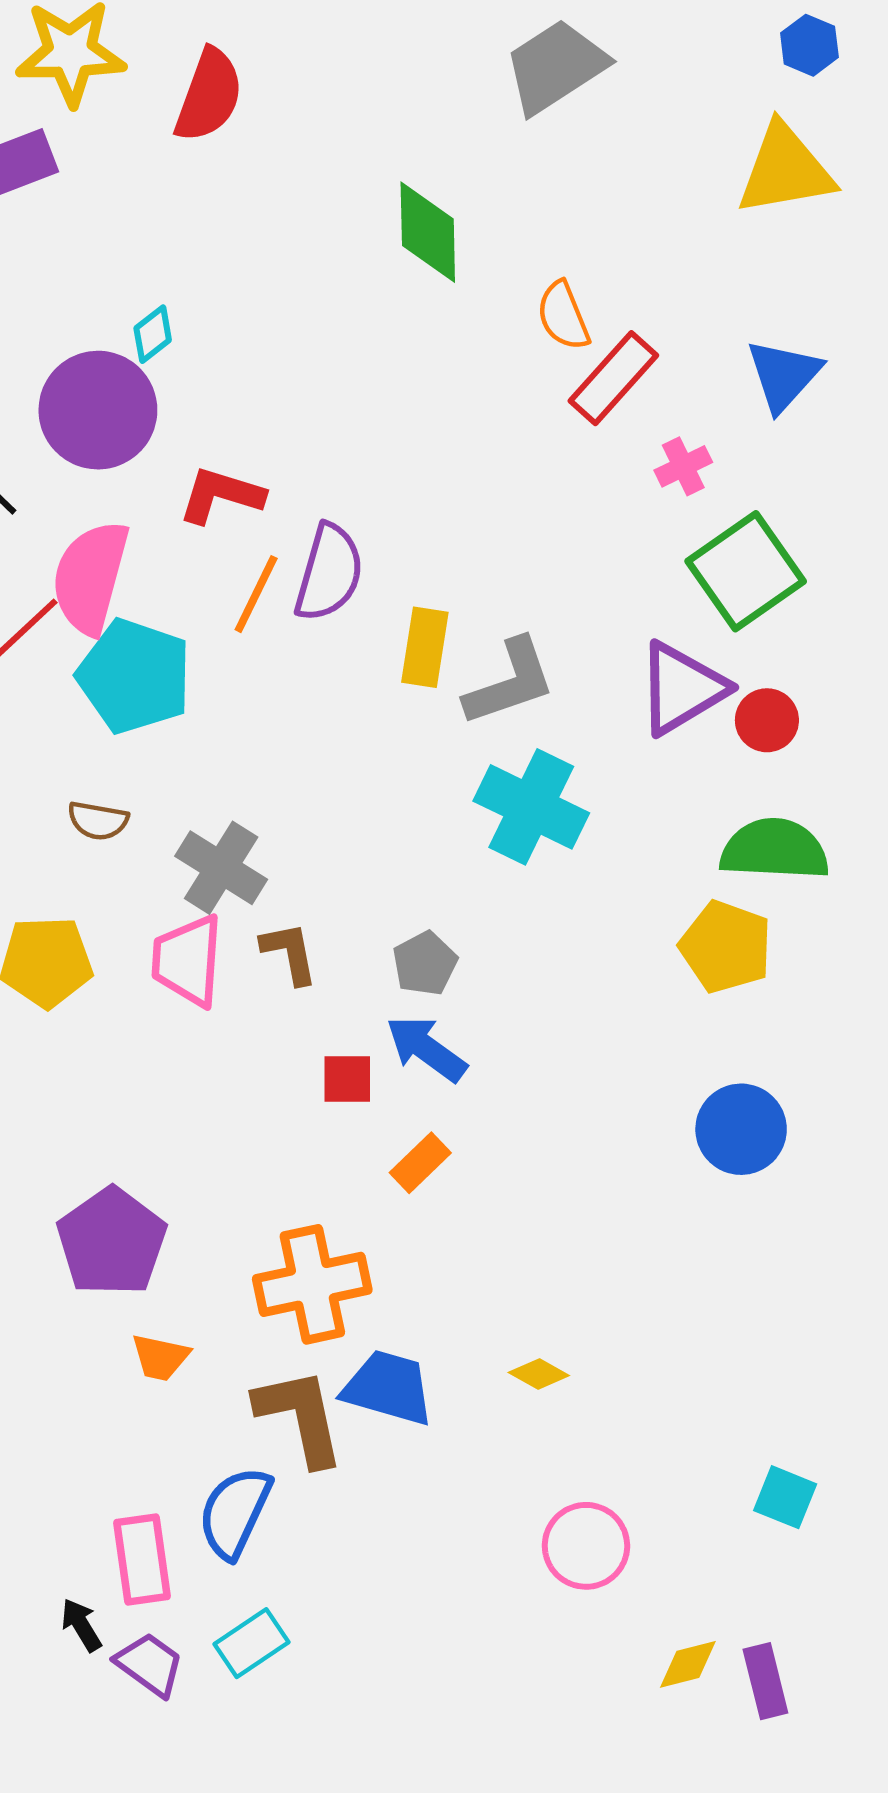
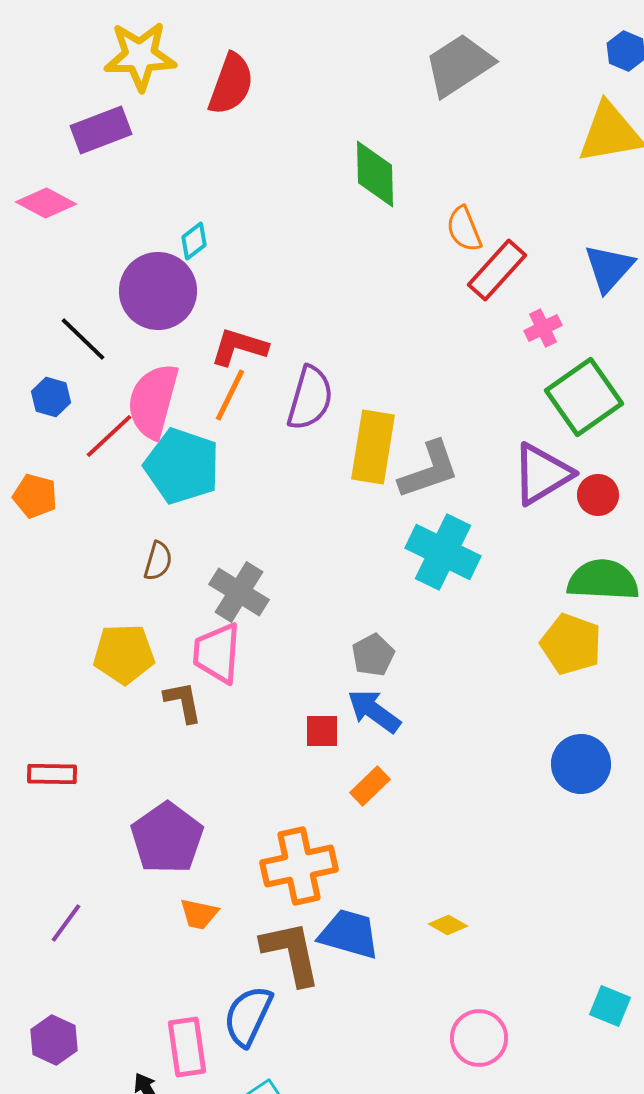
orange line: (256, 594) -> (230, 395), moved
yellow rectangle: (425, 647) -> (373, 447), size x1.4
brown semicircle: (98, 821) -> (158, 561), turned -84
brown L-shape: (290, 953) -> (183, 702), moved

